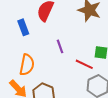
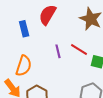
red line: (84, 64) -> (79, 49), moved

